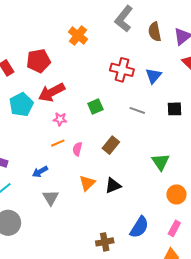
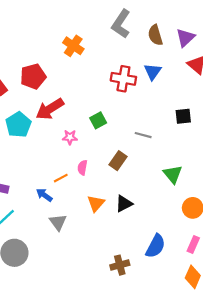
blue triangle: (154, 76) -> (153, 72), moved
gray line: (137, 110) -> (143, 135), moved
pink star: (60, 119) -> (70, 137), moved
orange line: (58, 143) -> (61, 178), moved
blue arrow: (40, 172) -> (44, 195), turned 70

